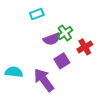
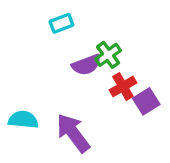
red cross: (85, 47) -> (123, 86), moved
purple square: (62, 61) -> (146, 101), moved

